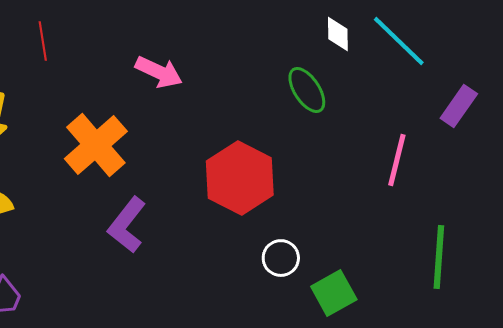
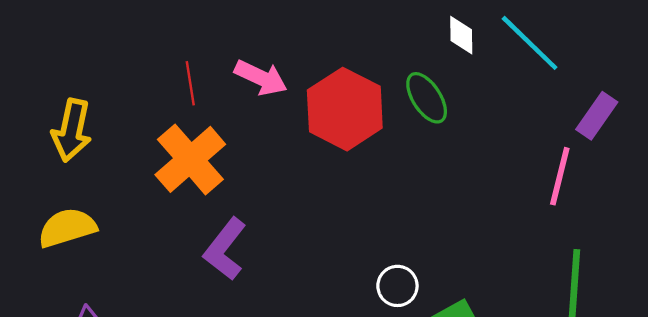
red line: (43, 41) -> (190, 83), moved
pink line: (397, 160) -> (560, 176), moved
red hexagon: (240, 178) -> (345, 109), moved

